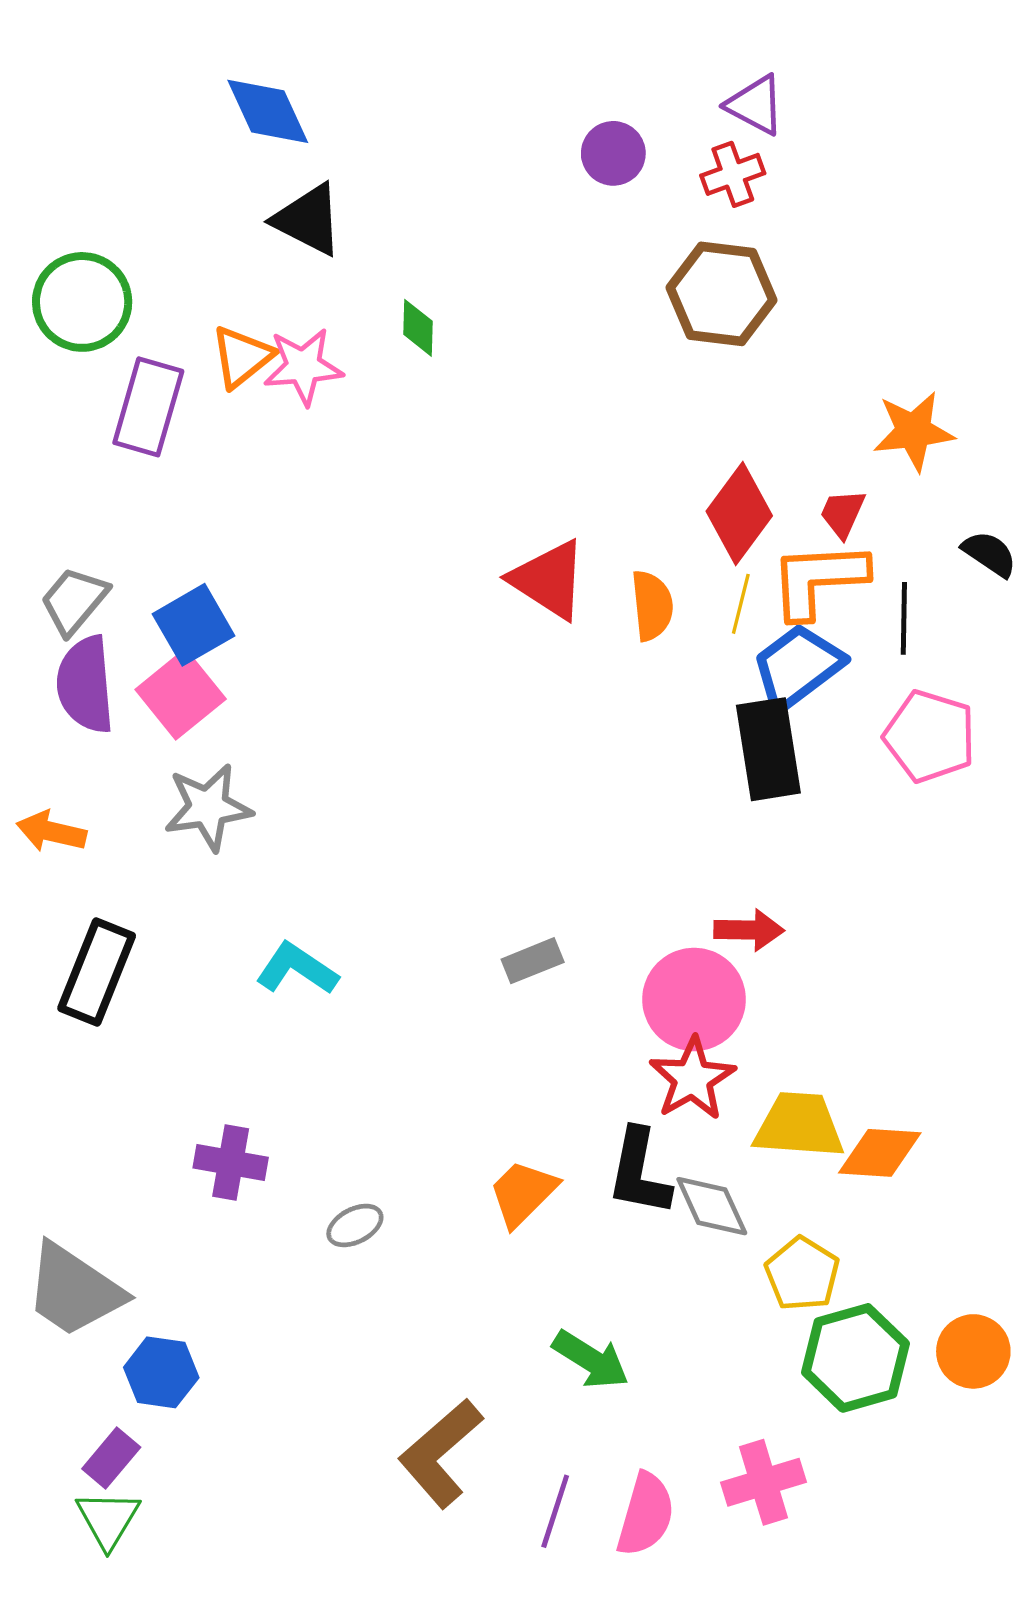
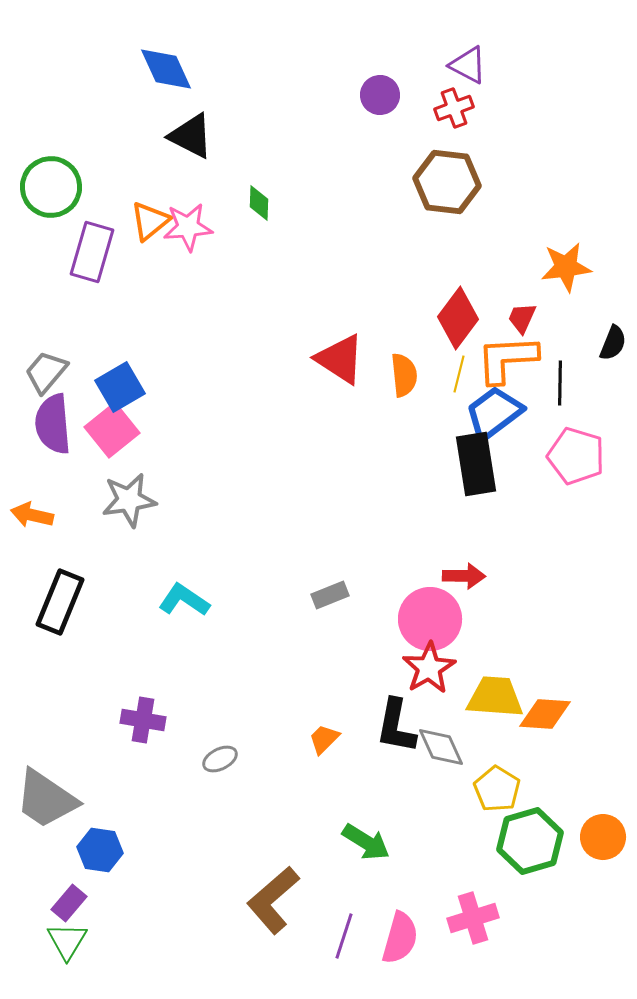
black semicircle: (989, 554) -> (613, 343), turned 78
orange trapezoid: (523, 1193) -> (324, 739), size x0.7

